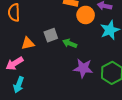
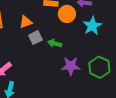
orange triangle: (28, 43) -> (26, 22), moved

